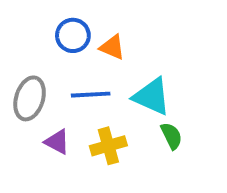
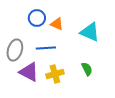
cyan triangle: (152, 96) -> (90, 32), moved
purple triangle: (57, 142) -> (29, 72), size x1.5

